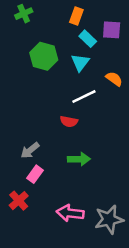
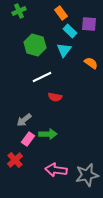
orange rectangle: (76, 16) -> (61, 13), turned -56
white line: (84, 96) -> (42, 77), moved
green arrow: (79, 159) -> (48, 134), moved

